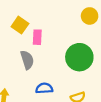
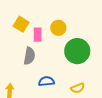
yellow circle: (90, 16) -> (58, 28), moved
gray semicircle: (27, 60) -> (29, 56), turned 30

